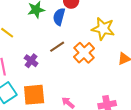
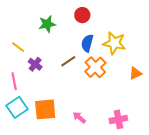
blue semicircle: (59, 17) -> (87, 43), moved
purple cross: (31, 61) -> (35, 64), moved

